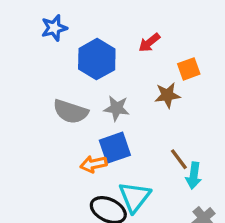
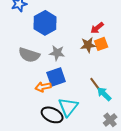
red arrow: (149, 43) -> (97, 28), moved
orange square: (189, 69) -> (101, 44), moved
cyan arrow: (194, 176) -> (104, 94), turned 126

